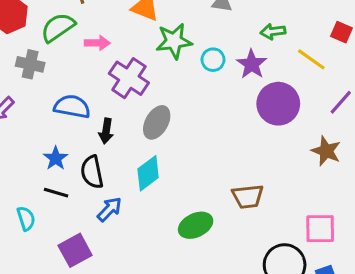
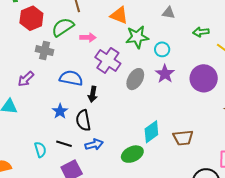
purple star: (252, 64) -> (165, 74), moved
gray ellipse: (157, 122) -> (135, 79), moved
cyan diamond: (148, 173) -> (151, 132), moved
black line: (56, 193) -> (64, 144), moved
blue arrow: (109, 209) -> (94, 145), turned 30
green ellipse: (196, 225) -> (132, 154), moved

